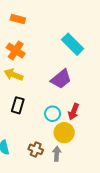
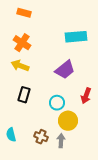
cyan rectangle: (73, 44) -> (76, 37), turned -50
red arrow: (74, 112) -> (86, 96), moved

